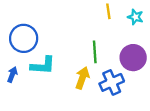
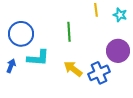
green line: (95, 52) -> (69, 32), moved
yellow arrow: (82, 78) -> (73, 69), turned -72

